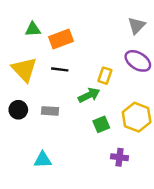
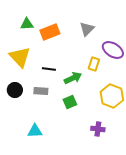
gray triangle: (137, 26) -> (87, 29), moved
black line: (60, 69) -> (49, 69), moved
yellow rectangle: (105, 76) -> (94, 64), moved
green square: (101, 124) -> (70, 102), moved

